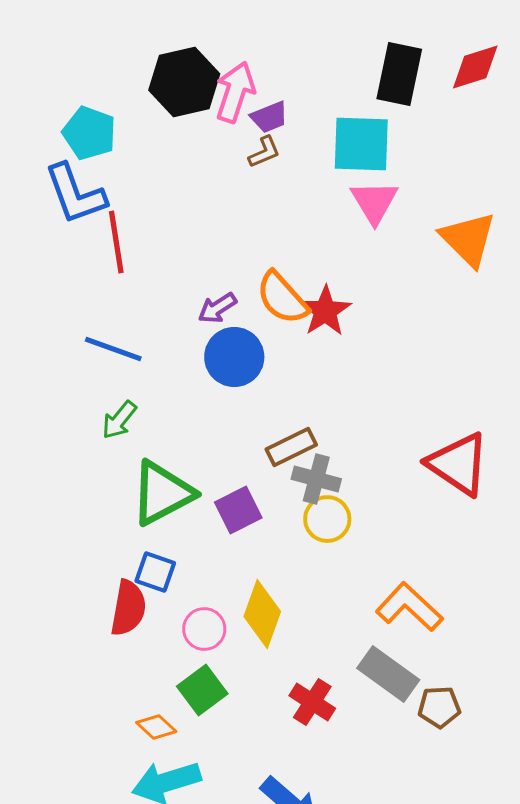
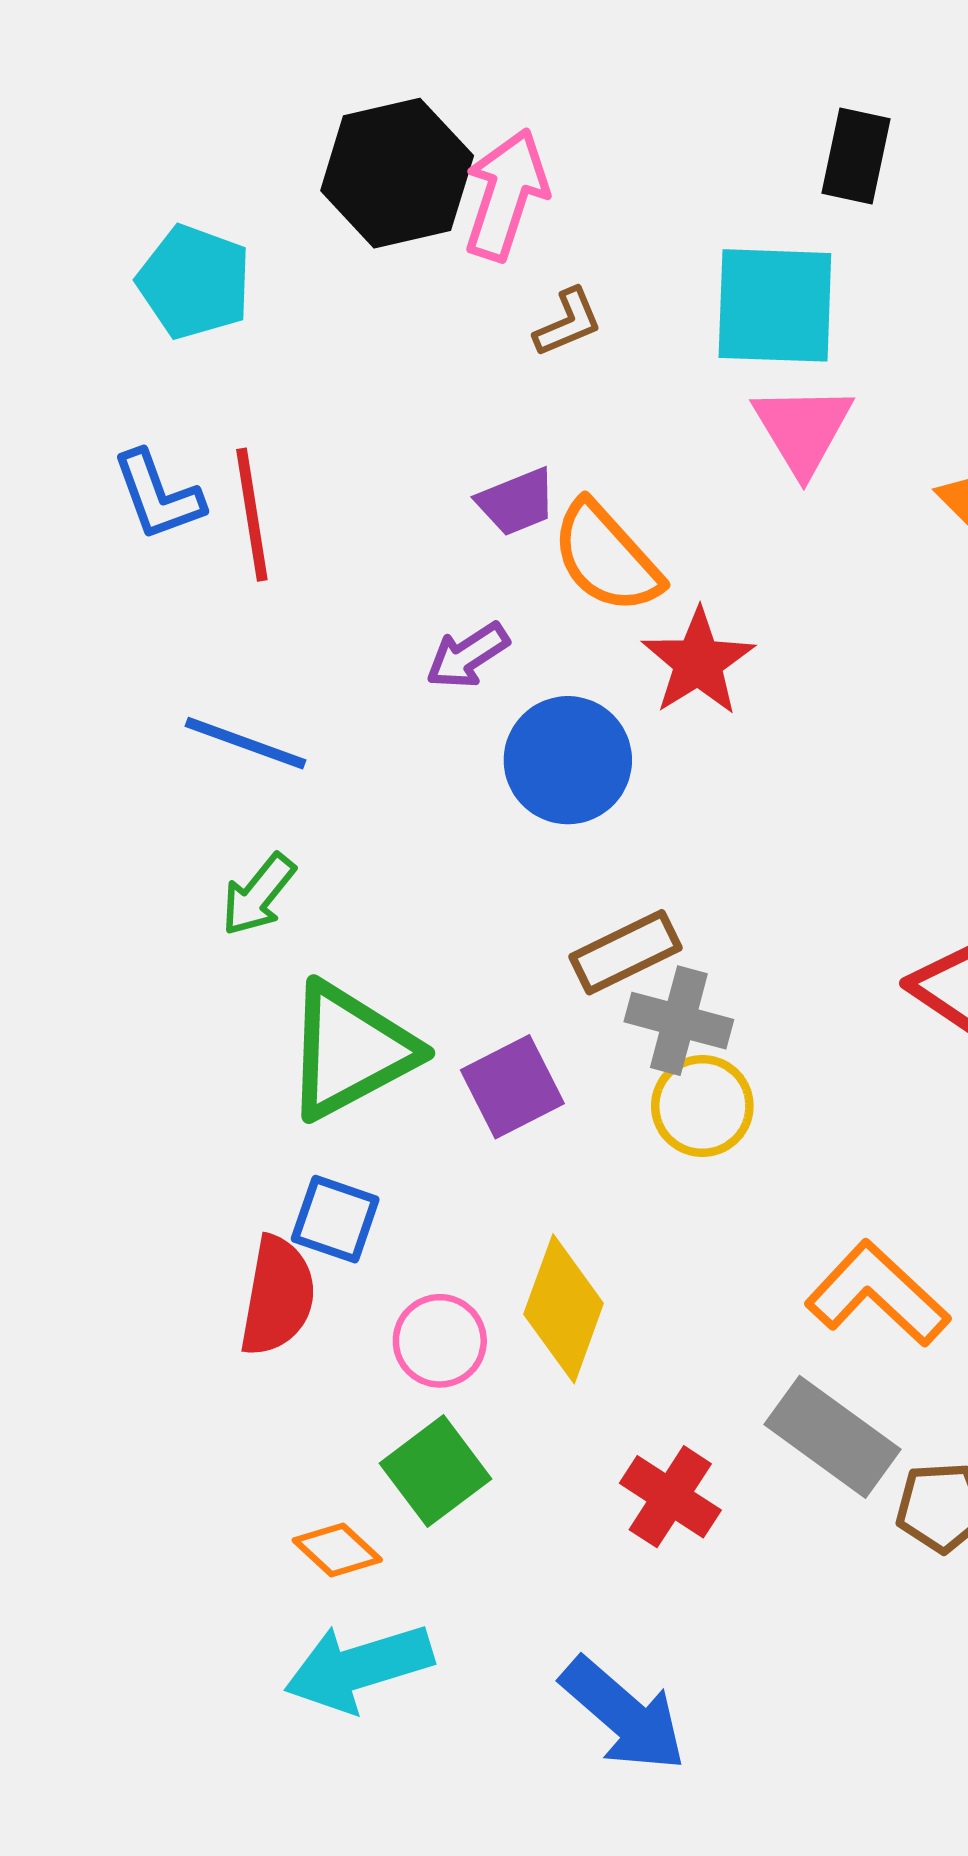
black rectangle: (399, 74) -> (856, 156), size x0.7
purple trapezoid: (269, 117) -> (517, 502), moved
blue L-shape: (75, 194) -> (158, 495), moved, size x0.7
orange semicircle: (282, 298) -> (606, 557), moved
blue circle: (234, 357) -> (568, 760), moved

